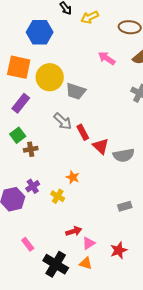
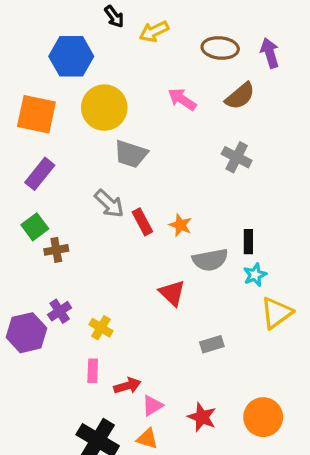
yellow circle: (50, 77) -> (104, 108), moved
red triangle: (101, 146) -> (172, 293), moved
orange star: (73, 177) -> (180, 225), moved
pink rectangle: (28, 244) -> (93, 371), moved, turned 40
red star: (119, 250) -> (202, 417), turned -30

